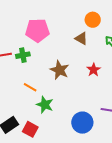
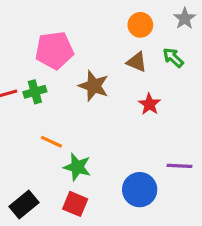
brown triangle: (81, 38) -> (137, 62), moved
brown star: (60, 70) -> (94, 86), moved
red square: (30, 129) -> (75, 204), moved

